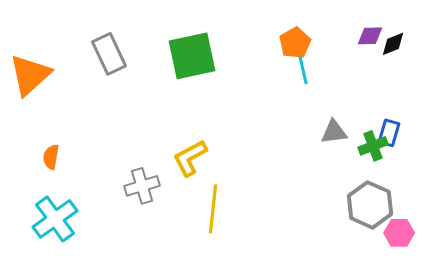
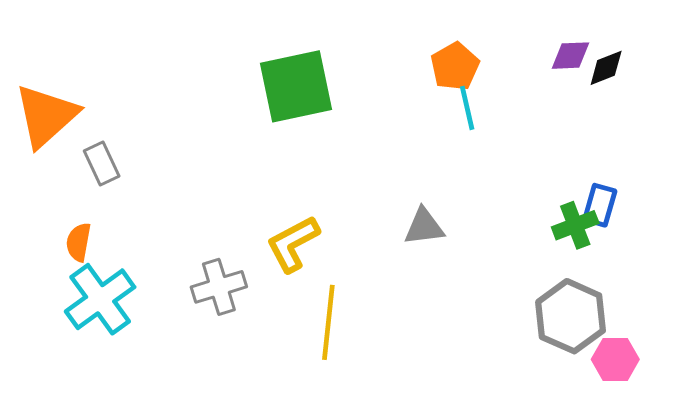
gray rectangle: (109, 54) -> (102, 163), moved, size x0.7
gray triangle: (334, 132) -> (424, 227), moved
cyan cross: (55, 219) -> (100, 299), moved

